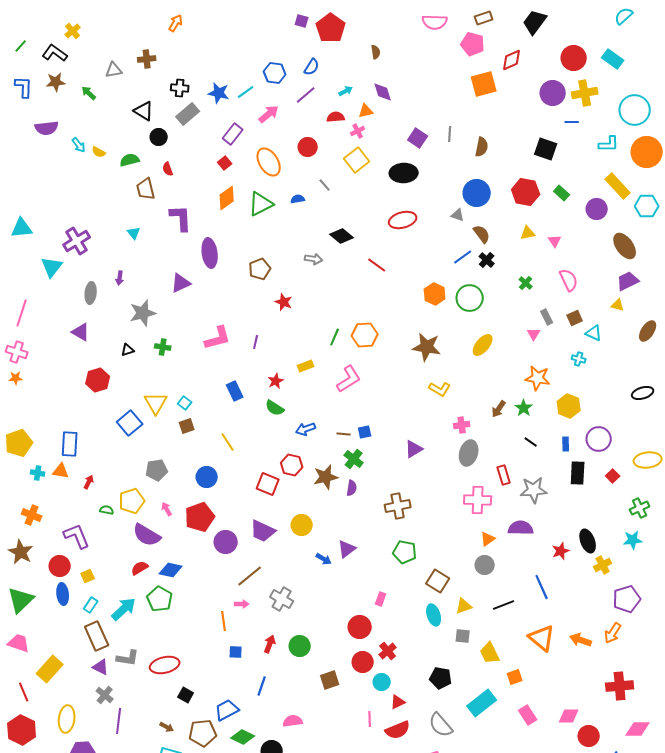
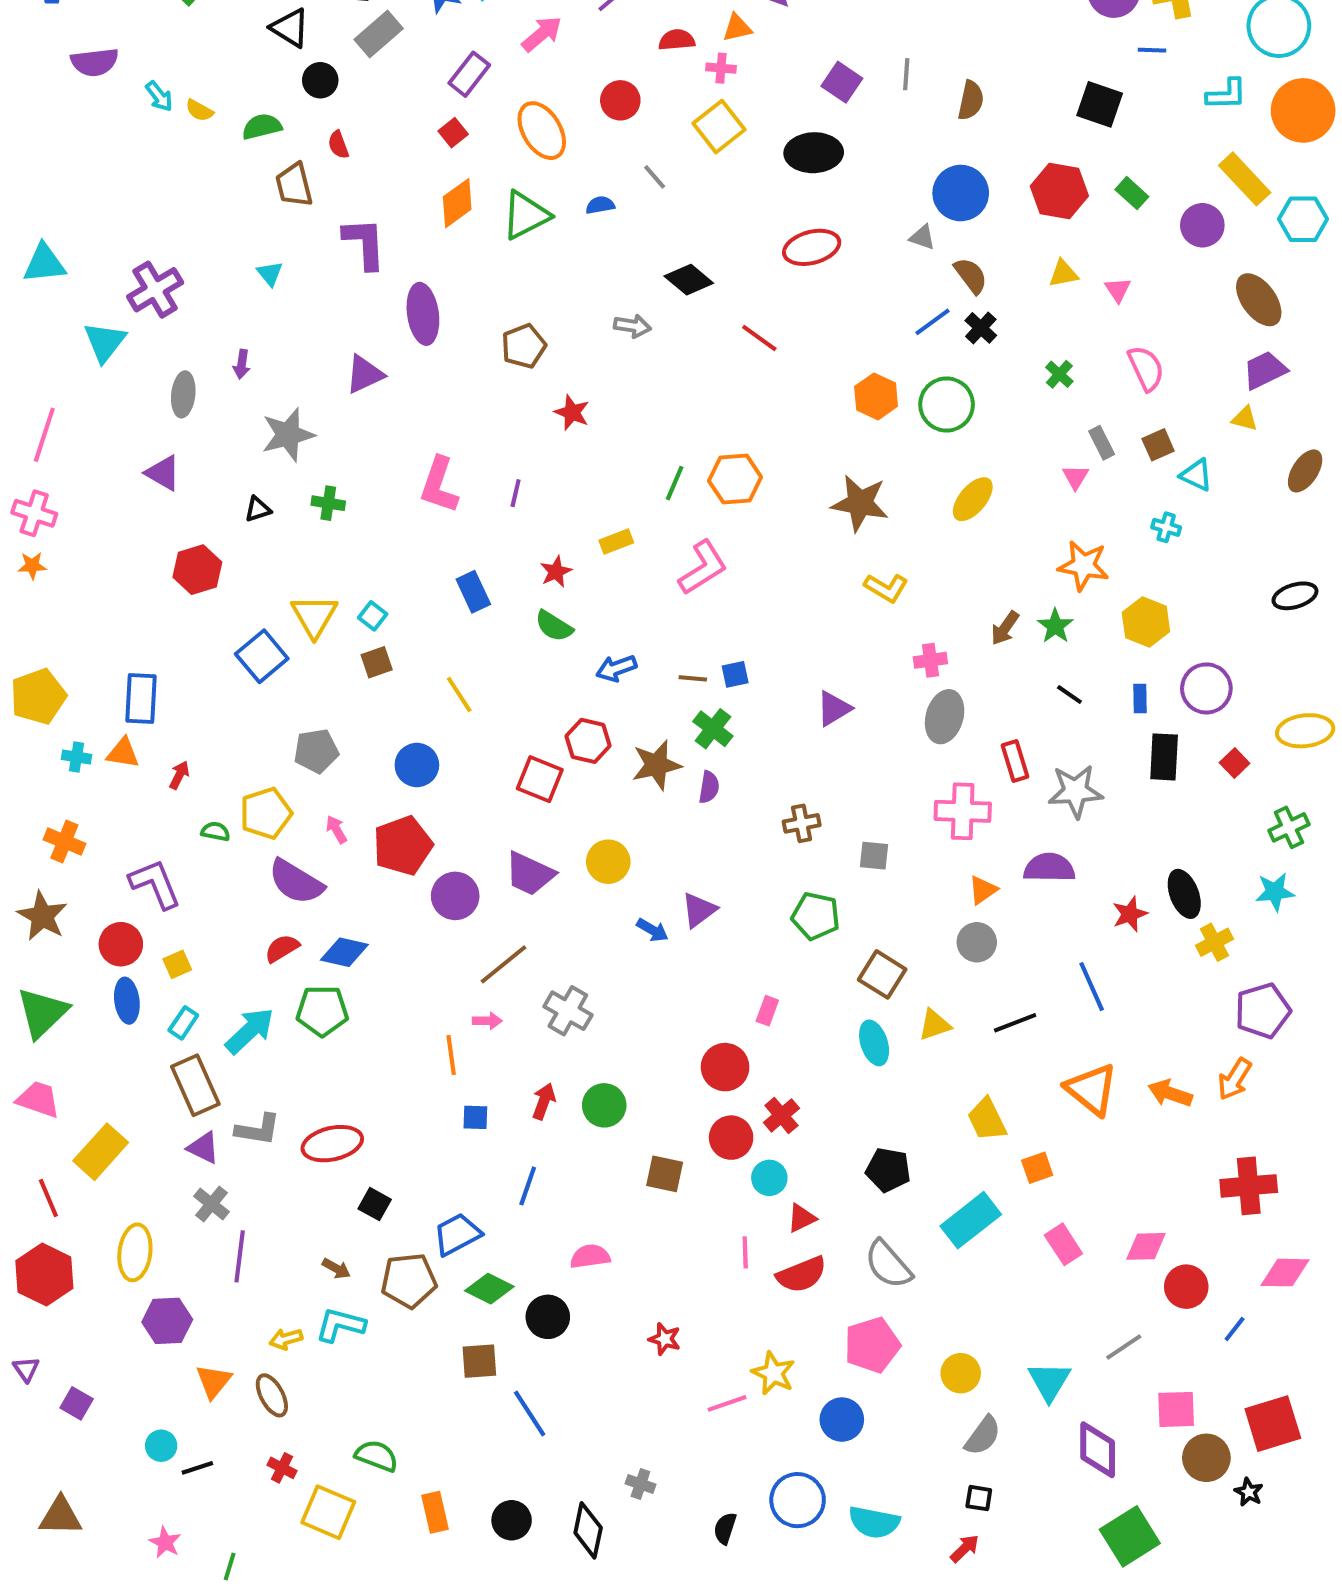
pink cross: (358, 131) -> (721, 68), turned 32
pink L-shape: (218, 338) -> (439, 485), turned 124
brown cross: (398, 506) -> (802, 823), size x0.7
green pentagon: (160, 599) -> (322, 1011), turned -30
gray square: (463, 636) -> (874, 856), moved
brown square: (330, 680) -> (665, 1174), turned 30

